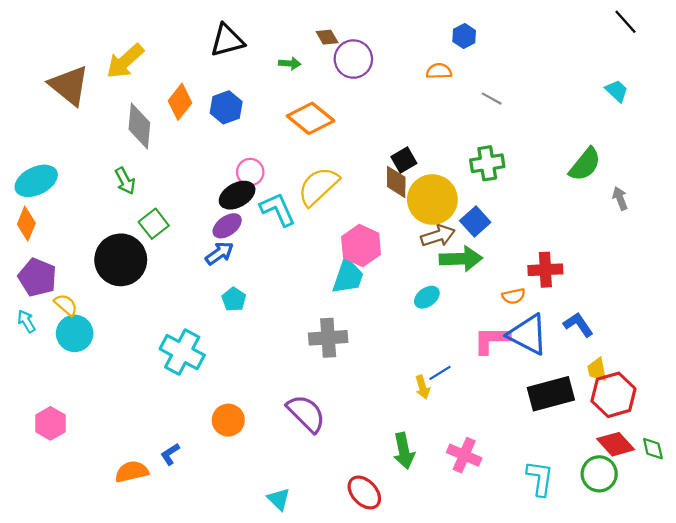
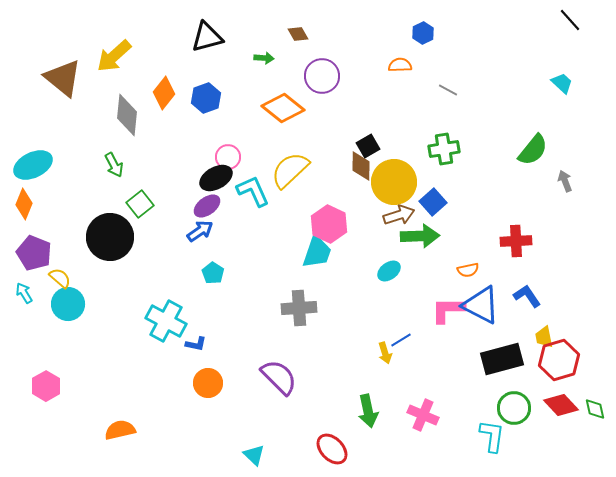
purple circle: (353, 59) -> (322, 76), moved
red cross: (545, 270) -> (516, 241), moved
blue L-shape: (170, 454) -> (196, 344), moved, turned -135
green circle: (599, 474) -> (514, 408), moved

